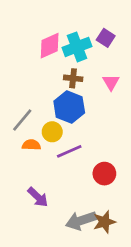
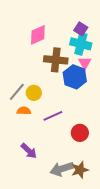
cyan cross: (77, 47) -> (81, 44), moved, turned 35
brown cross: (73, 78) -> (56, 60), size x1.6
blue hexagon: (69, 107) -> (75, 77), moved
yellow circle: (52, 132) -> (34, 93), moved

